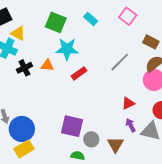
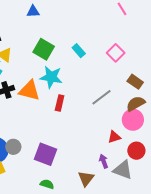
orange triangle: (47, 65) -> (29, 91), size x1.6
red rectangle: (79, 73) -> (60, 103), turned -49
red triangle: (128, 103) -> (114, 137), moved
gray circle: (91, 139) -> (13, 147), moved

